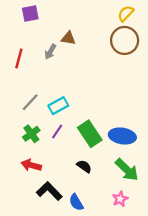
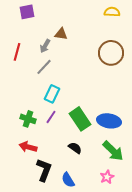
yellow semicircle: (126, 13) -> (112, 12), turned 49
brown circle: (125, 40) -> (111, 53), moved
gray line: (30, 102) -> (44, 67), moved
cyan rectangle: (58, 106) -> (52, 94), turned -36
green cross: (31, 134) -> (28, 119), turned -35
black L-shape: (49, 191) -> (44, 170), turned 65

